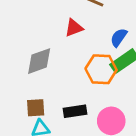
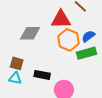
red triangle: (74, 28) -> (61, 19), size x1.5
orange hexagon: (101, 69) -> (68, 40), moved

